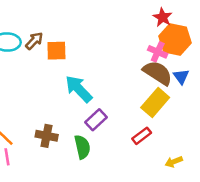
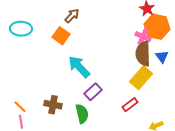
brown arrow: (34, 41) -> (72, 16), moved
orange square: (56, 51) -> (61, 36), turned 36
brown semicircle: (158, 73) -> (143, 54), turned -125

